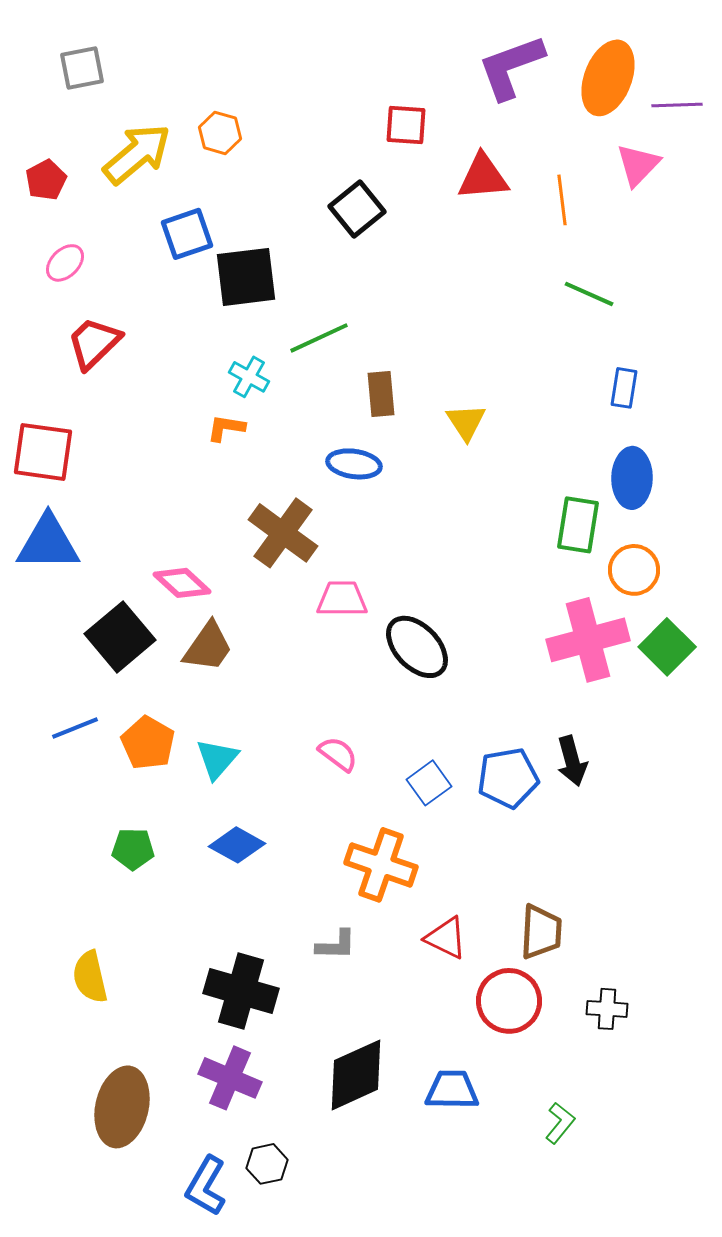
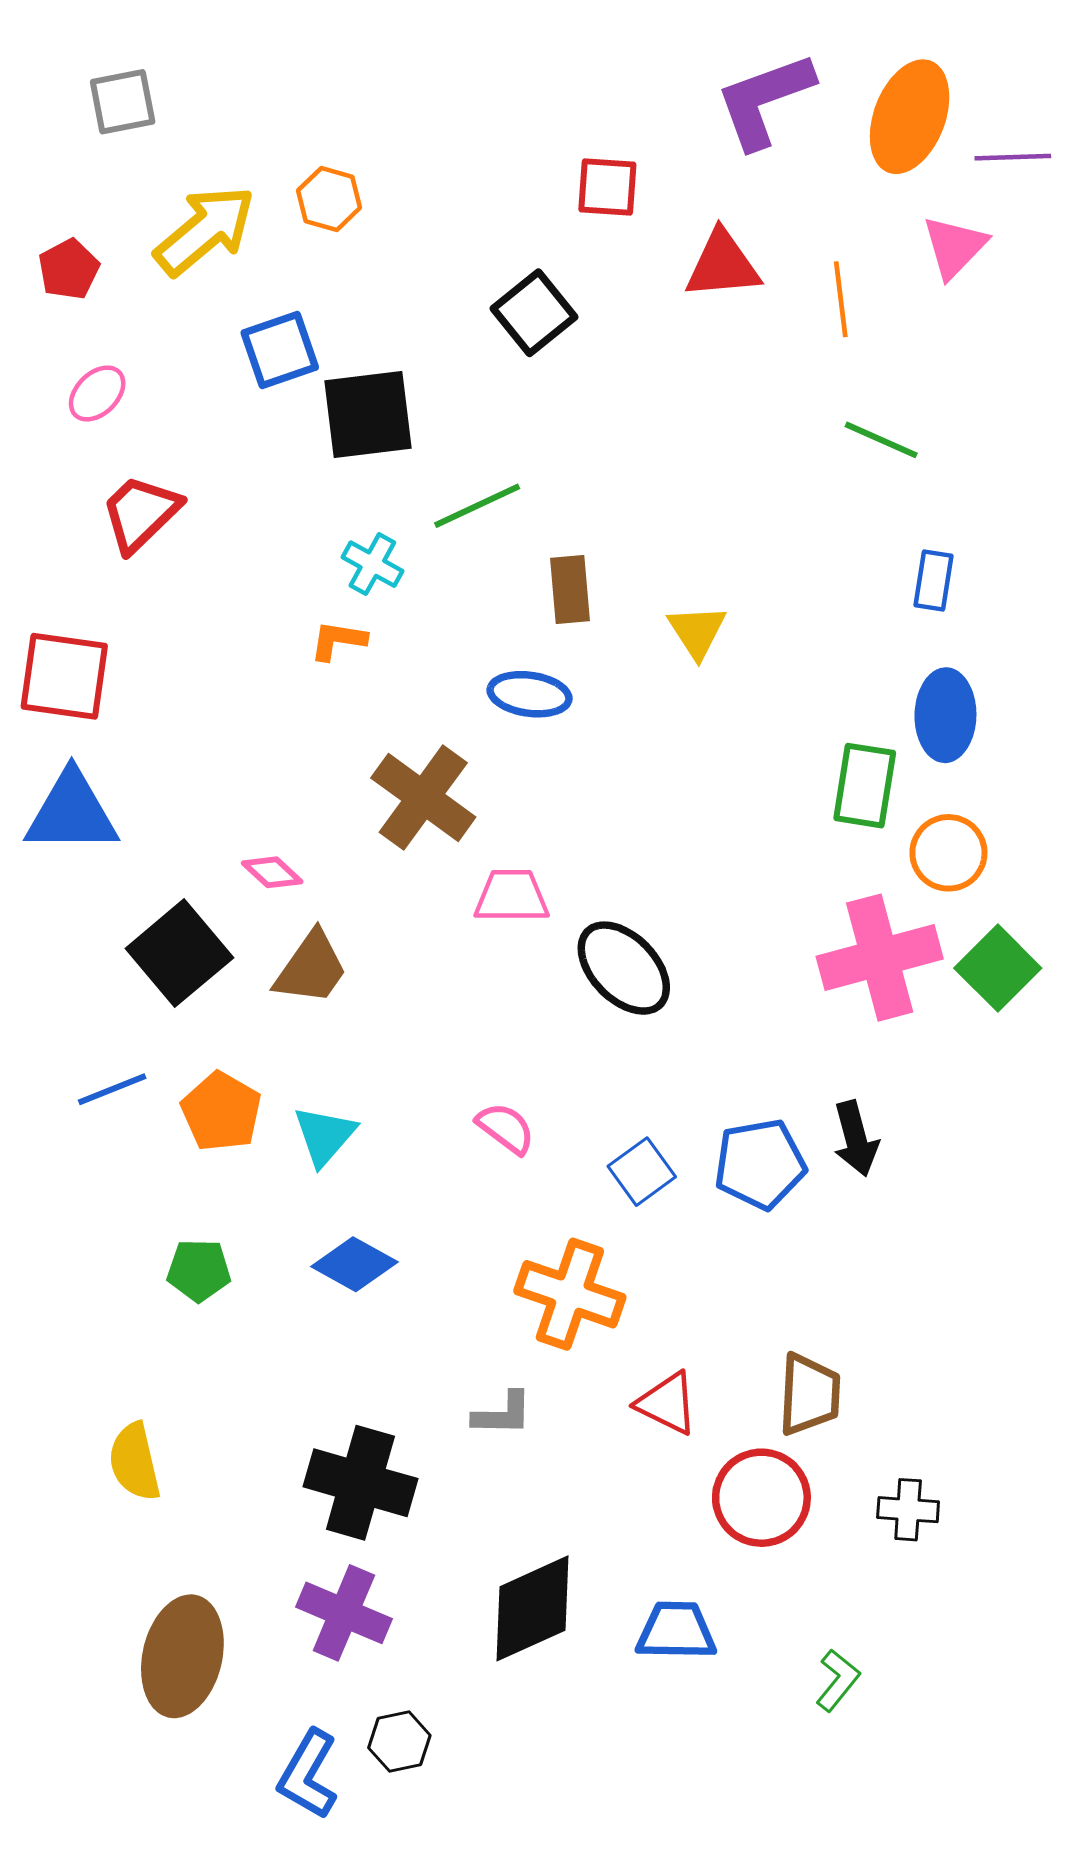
pink diamond: (182, 583) -> (272, 872), size x0.7

